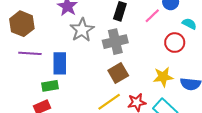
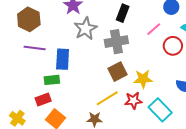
pink line: (152, 16) -> (154, 29), moved
yellow star: (163, 77) -> (143, 79), moved

